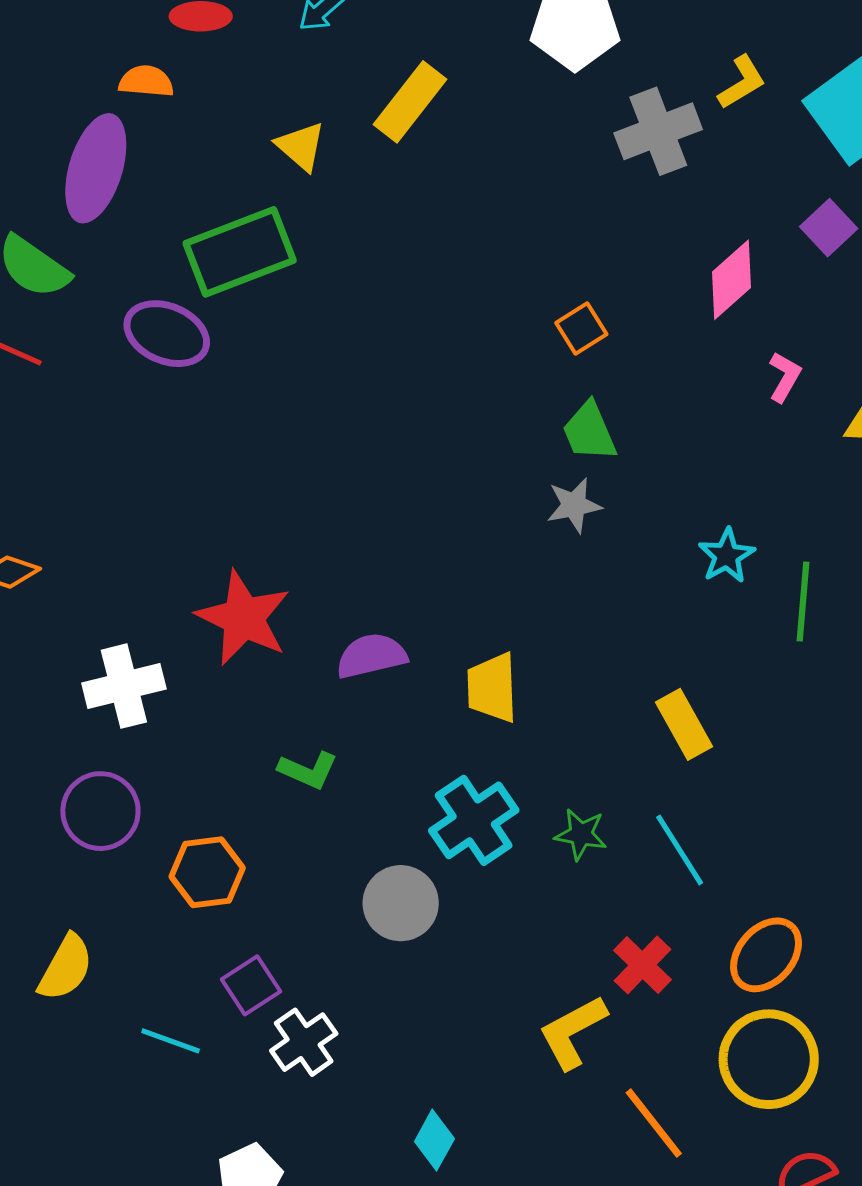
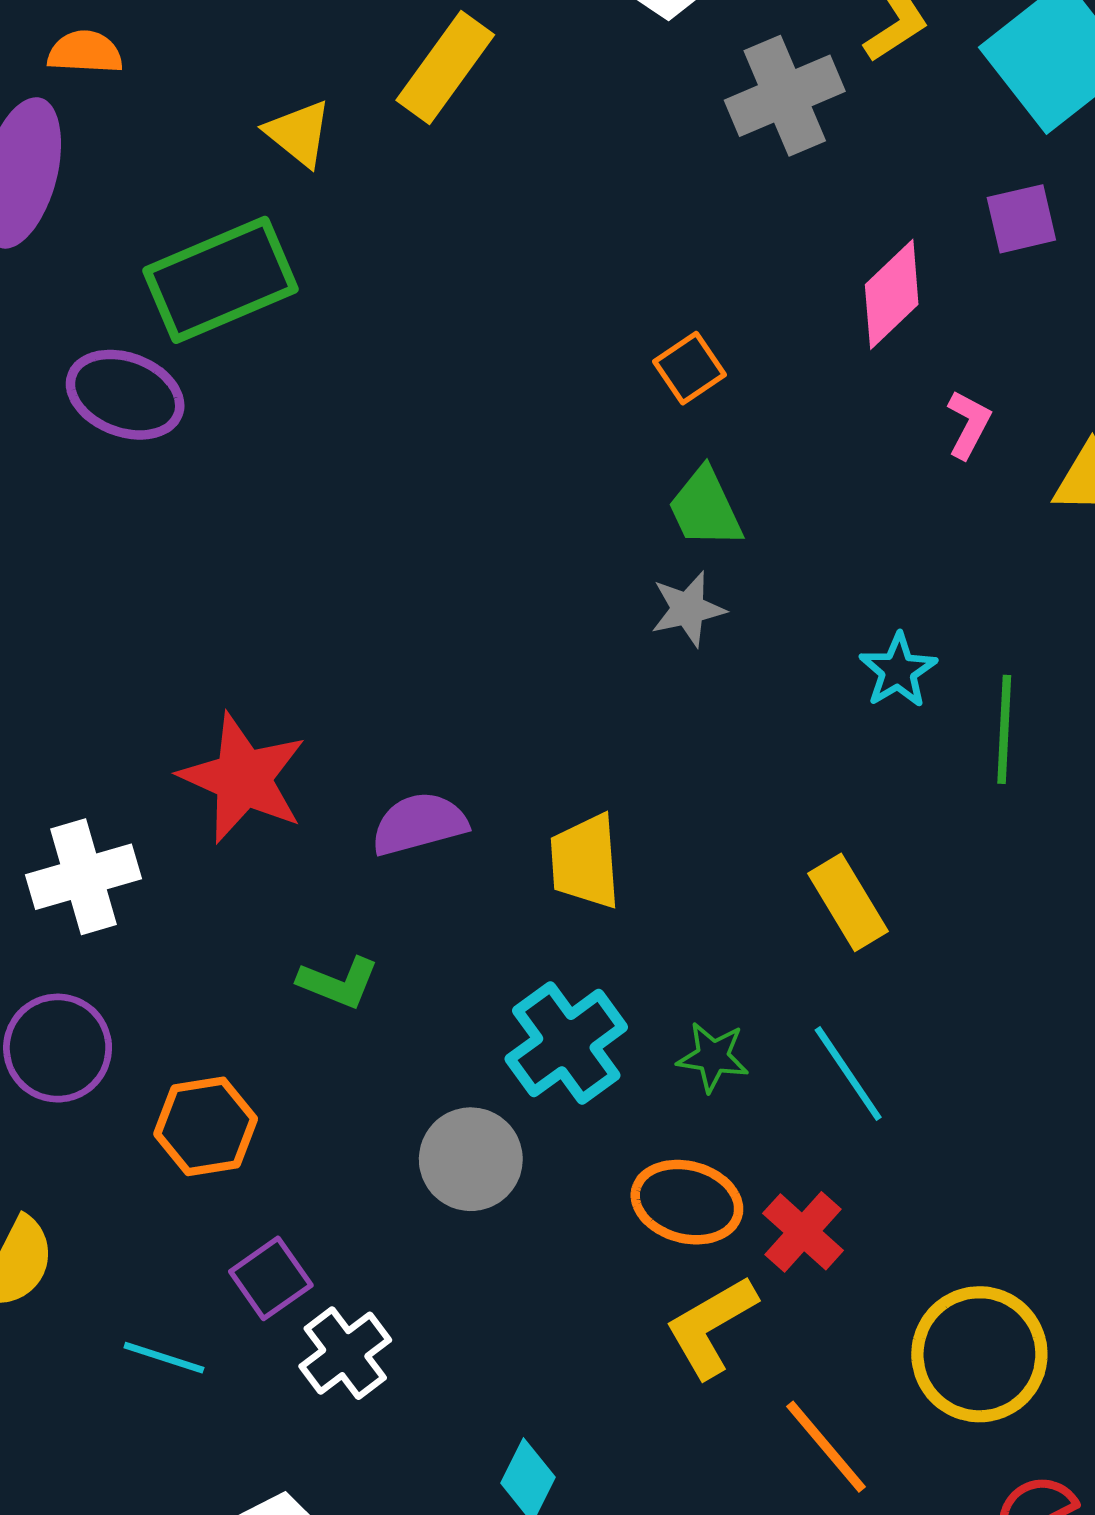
purple square: (829, 228) -> (1021, 219), turned 32
orange ellipse: (766, 955) -> (687, 1202), moved, turned 66

